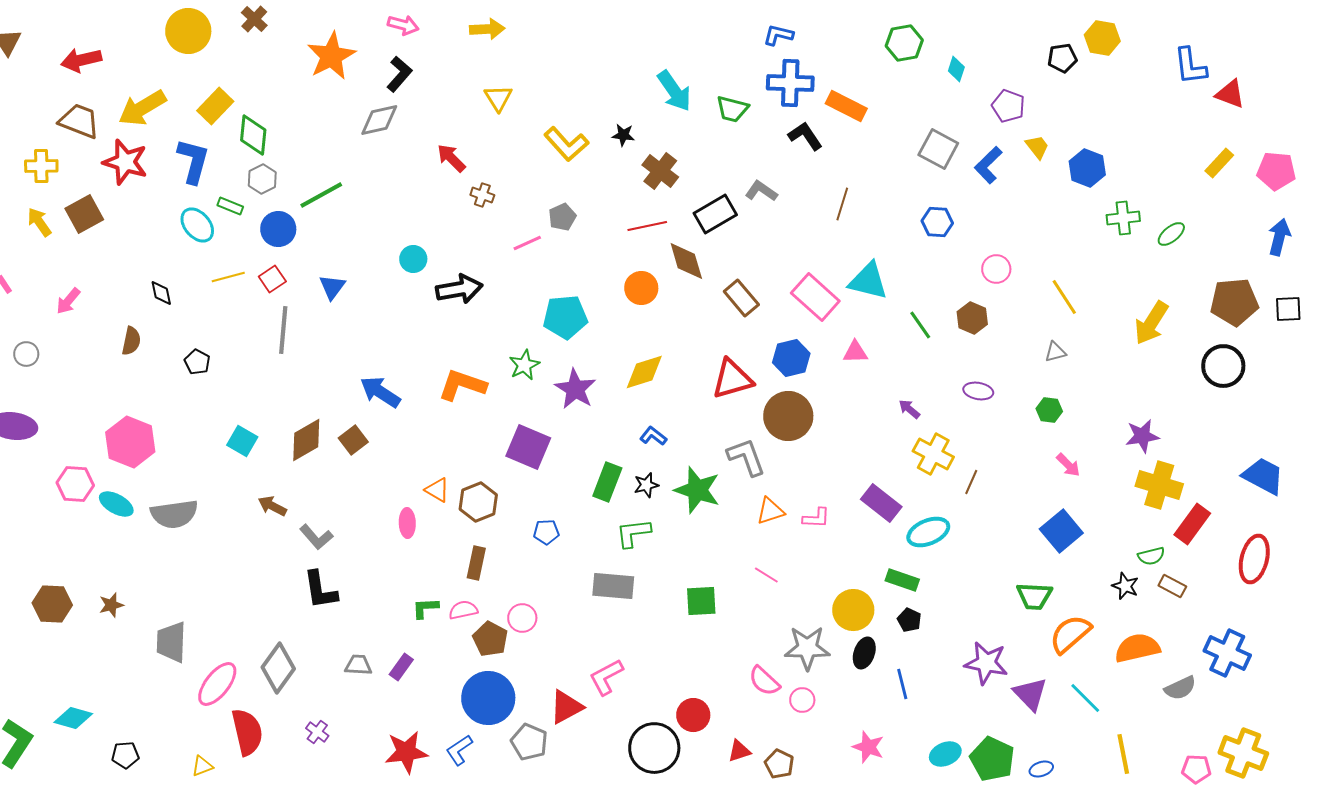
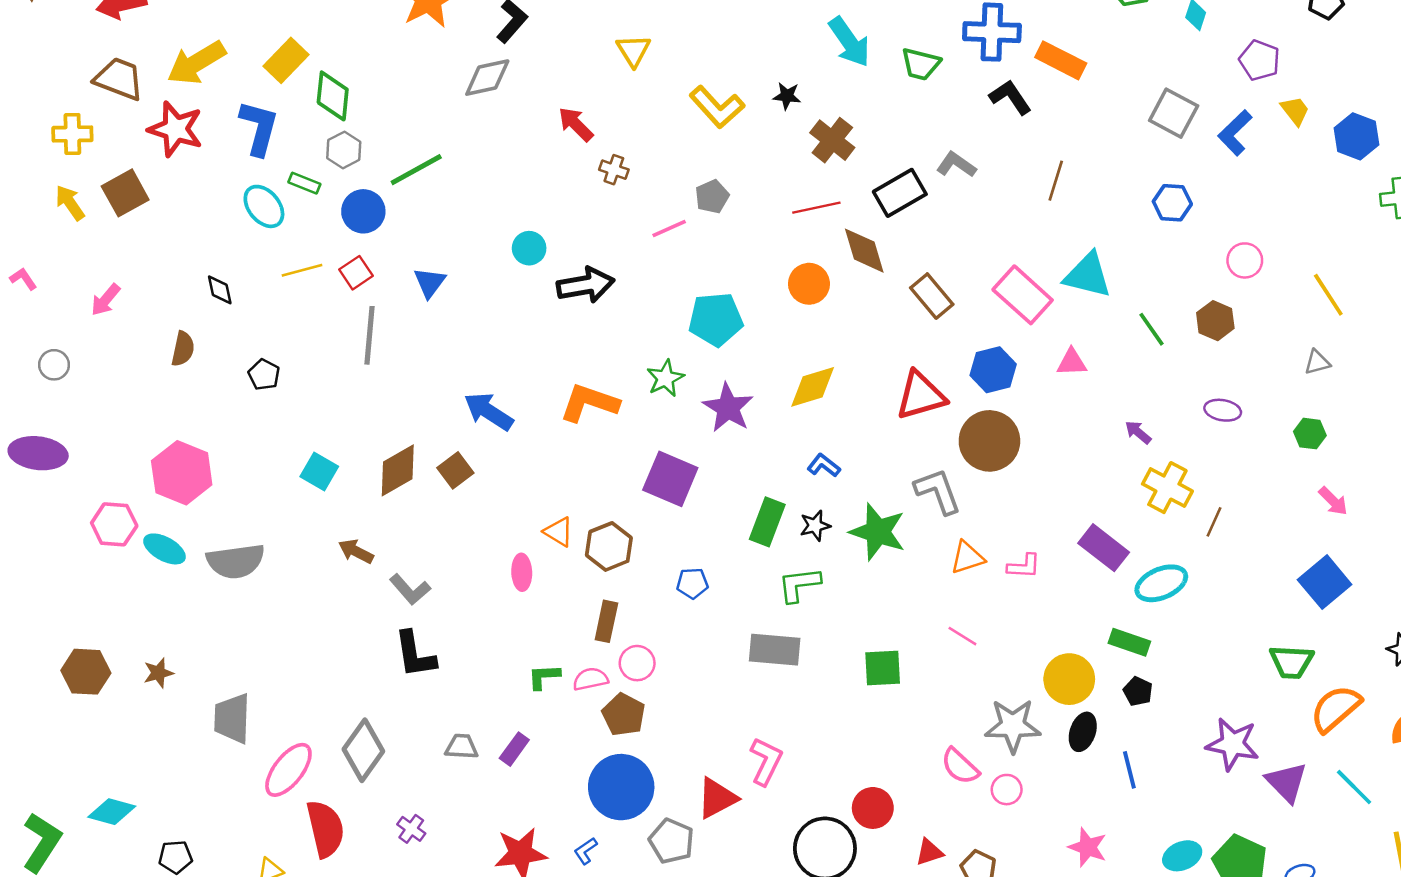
pink circle: (522, 618) -> (637, 663), moved
pink L-shape: (606, 677) -> (766, 761), turned 144
blue L-shape: (459, 750) -> (586, 851), size x0.7

